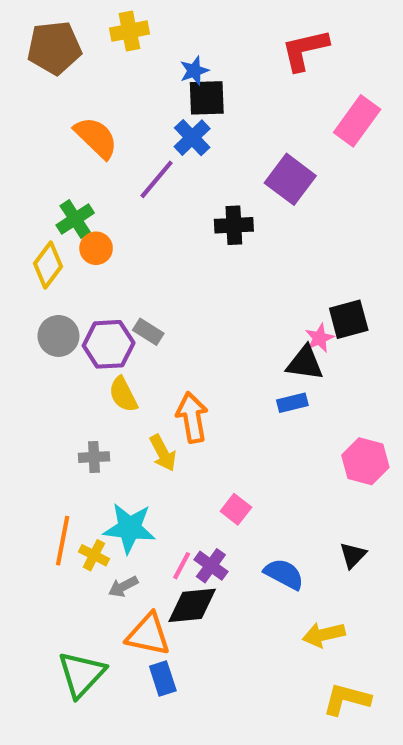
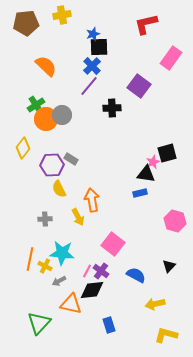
purple line: (157, 179) -> (89, 86), moved
orange circle: (96, 248) -> (46, 119), size x1.5
yellow diamond: (48, 265) -> (23, 148), moved
gray circle: (58, 336) -> (62, 115), moved
pink square: (236, 509) -> (113, 244), size x1.6
blue rectangle: (163, 678) -> (109, 325), moved

